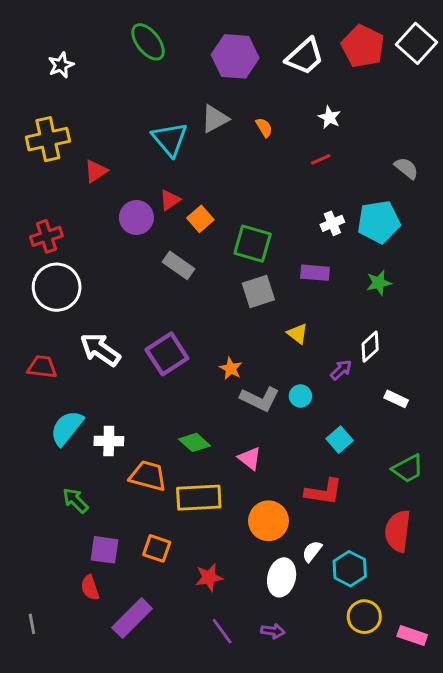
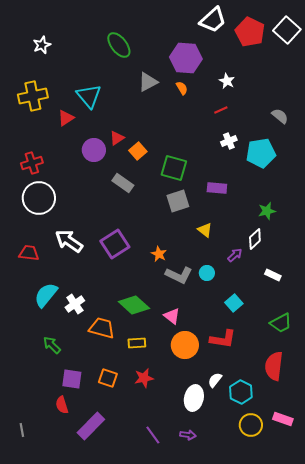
green ellipse: (148, 42) -> (119, 45), moved
purple hexagon: (235, 56) -> (186, 58), moved
white trapezoid: (305, 56) -> (213, 20), moved
cyan triangle: (170, 139) -> (89, 96), moved
white cross: (332, 223) -> (229, 141), moved
green star: (379, 283) -> (267, 211), moved
white cross: (109, 441) -> (75, 304), turned -36
green diamond: (194, 442) -> (134, 305), size x1.4
yellow rectangle: (199, 498) -> (137, 343), size x0.6
orange circle: (268, 521) -> (185, 345), moved
red star: (209, 577) -> (144, 378), moved
pink rectangle: (412, 635) -> (283, 419), moved

